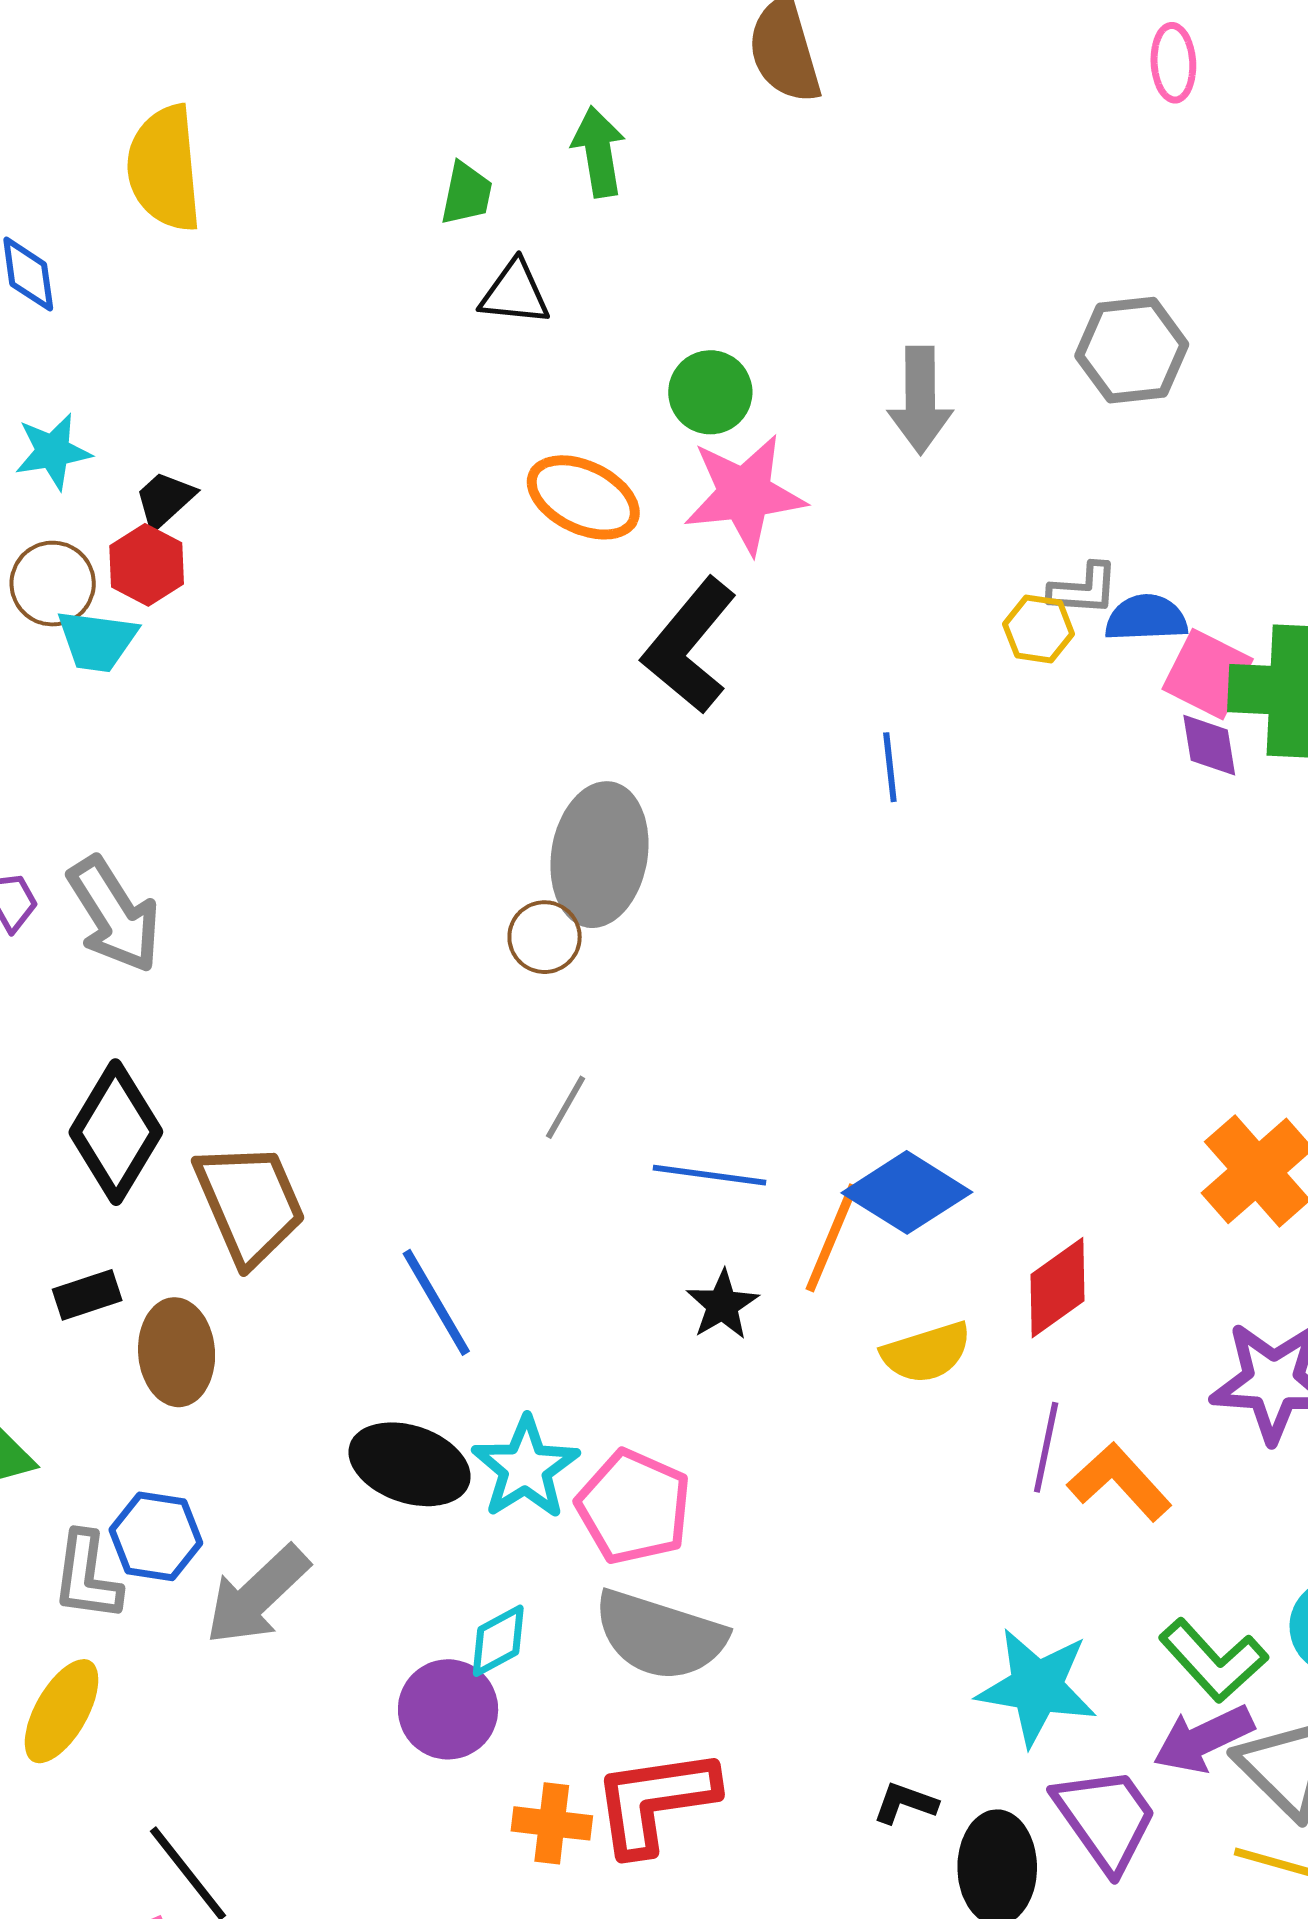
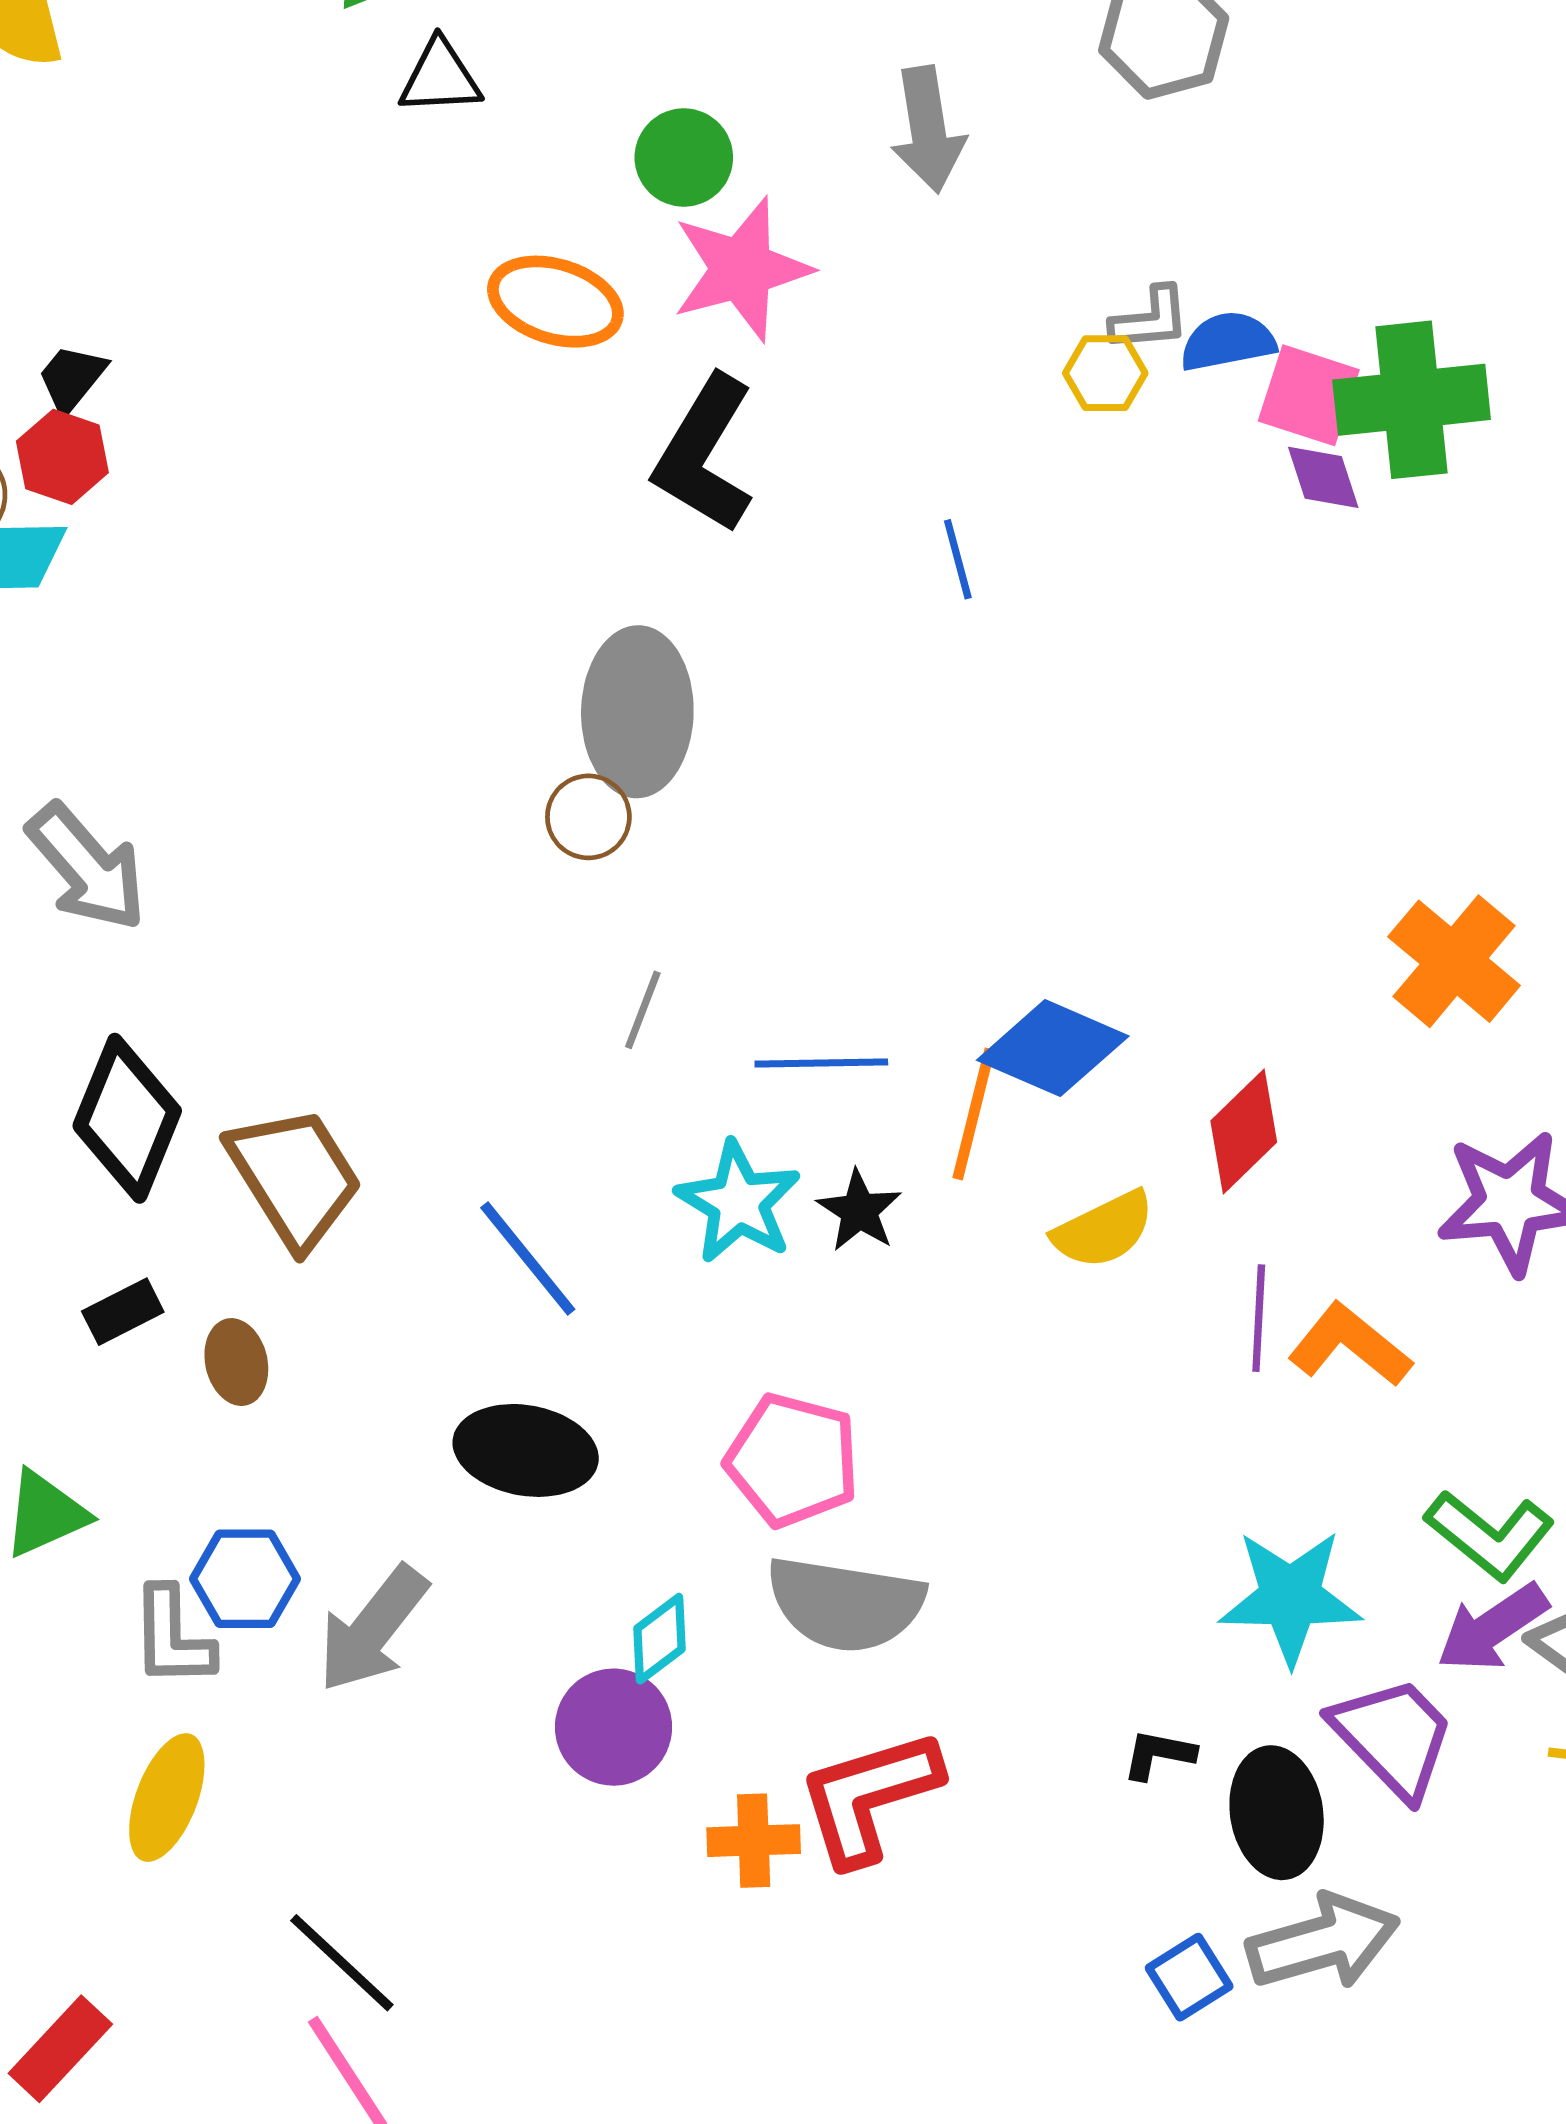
brown ellipse: (177, 1352) -> (236, 1362), size x0.7
cyan star: (525, 1468) -> (738, 1202), moved

